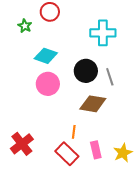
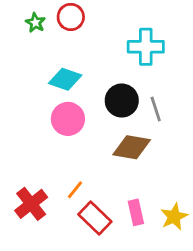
green star: (25, 26) -> (35, 23), moved
orange line: (74, 132) -> (75, 190), moved, turned 32

